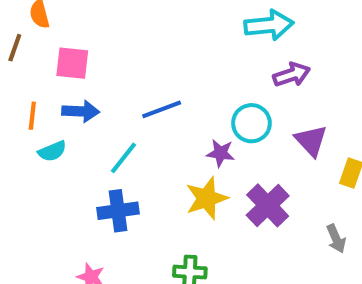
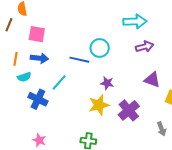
blue line: (162, 109) -> (79, 60), turned 30
cyan circle: (251, 123) -> (100, 48), moved
purple triangle: (311, 141) -> (152, 80), turned -30
blue cross: (118, 211) -> (38, 99), moved, turned 30

